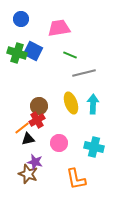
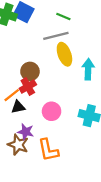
gray line: (84, 73) -> (56, 36), moved
yellow ellipse: (71, 103) -> (64, 54), moved
orange L-shape: (76, 179) -> (48, 150), moved

